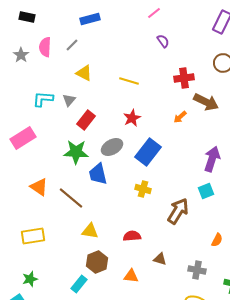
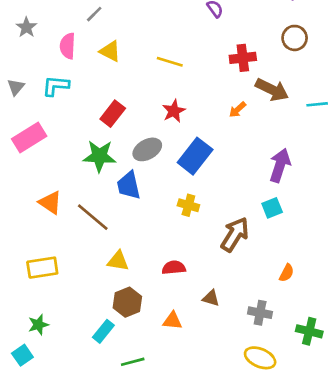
pink semicircle: (45, 47) -> (68, 46), moved
gray triangle: (69, 100) -> (16, 87), moved

